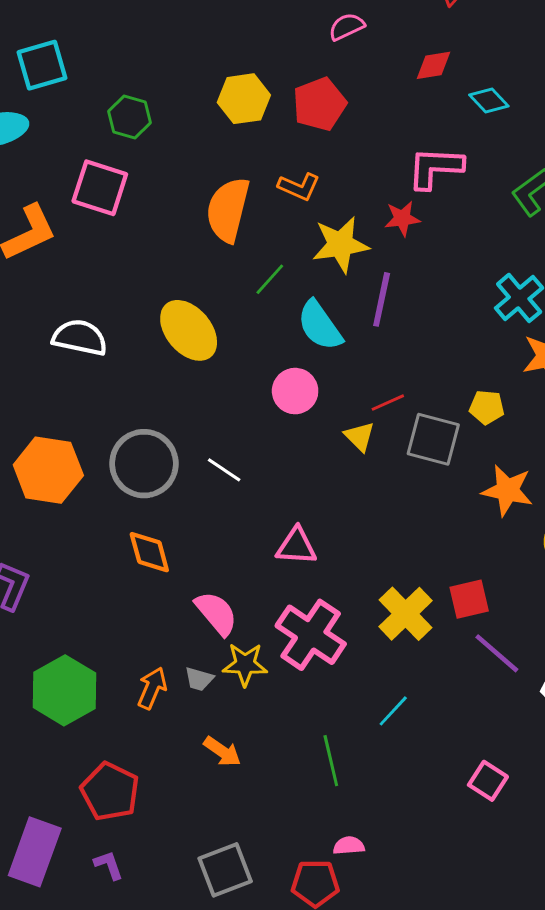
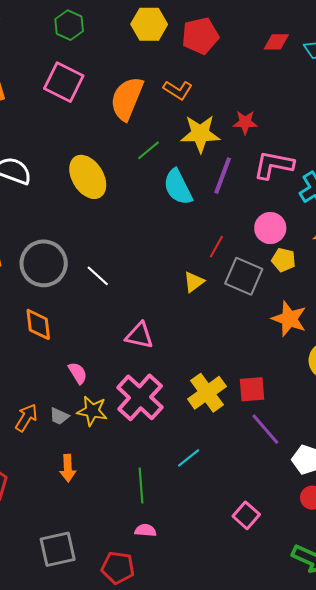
red diamond: (433, 65) -> (276, 42), moved
pink L-shape: (435, 168) -> (274, 165), moved
pink square: (100, 188) -> (64, 82), moved
pink circle: (295, 391) -> (270, 228), moved
red line: (388, 403) -> (216, 247), turned -45
yellow triangle: (359, 436) -> (194, 282), moved, turned 30
pink semicircle: (216, 613) -> (78, 373), size x0.7
orange arrow: (222, 752) -> (68, 468), turned 44
pink semicircle: (349, 846) -> (145, 530), moved

